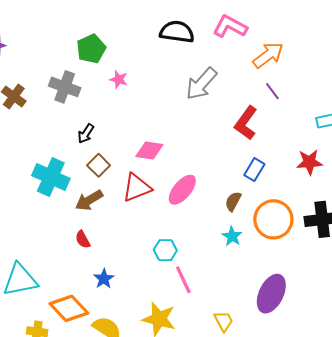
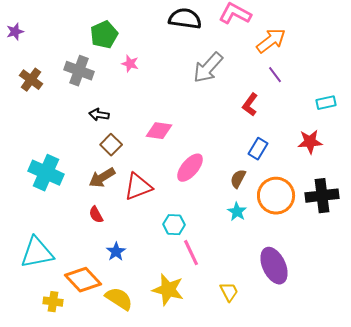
red L-shape: (246, 123) -> (250, 105), size x0.7
black arrow: (86, 134) -> (99, 115), turned 66
cyan cross: (51, 177) -> (46, 173), moved
red triangle: (137, 188) -> (138, 187), moved
purple ellipse: (271, 294) -> (274, 266), turned -51

